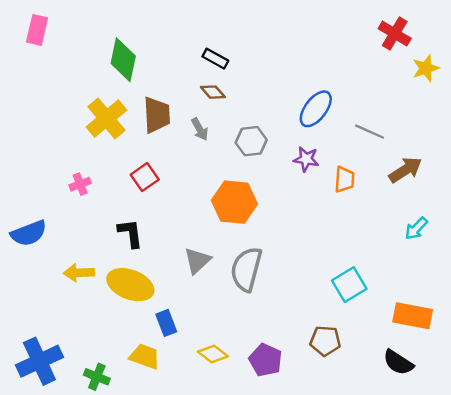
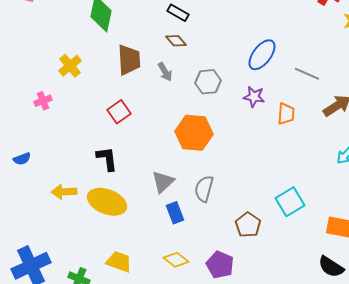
yellow cross: (106, 118) -> (70, 66), moved, size x0.7
pink cross: (80, 184) -> (43, 101), moved
blue semicircle: (29, 233) -> (22, 159), size x0.6
gray semicircle: (246, 269) -> (204, 189), size x0.7
blue rectangle: (166, 323) -> (175, 213), moved
brown pentagon: (325, 341) -> (248, 225), moved, turned 30

